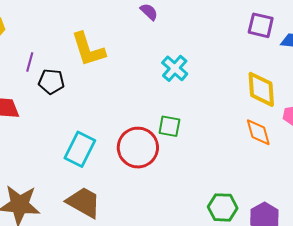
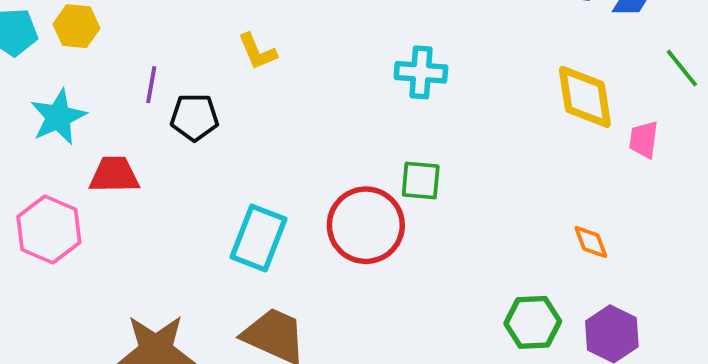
yellow L-shape: (88, 49) -> (257, 51), size x0.6
cyan cross: (175, 68) -> (421, 72), turned -32
orange diamond: (258, 132) -> (591, 242), moved, size x0.7

